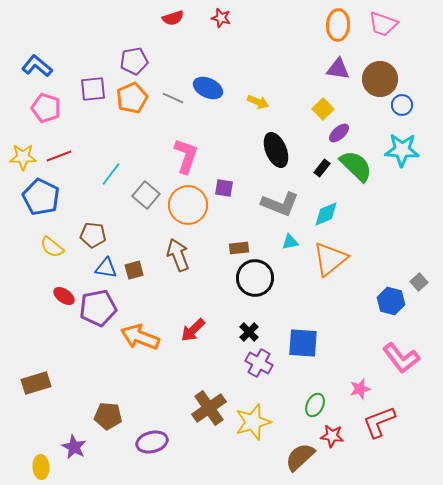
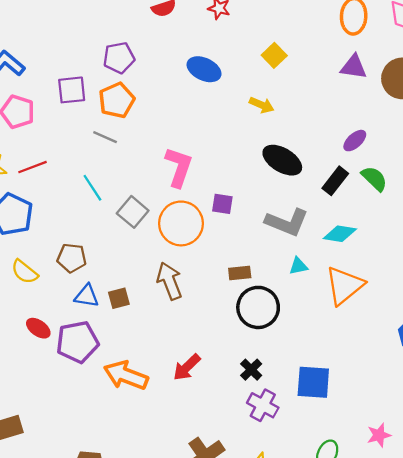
blue ellipse: (208, 88) -> (204, 69), moved
gray line: (173, 98) -> (105, 137), moved
yellow square: (323, 109) -> (274, 55), moved
black ellipse: (276, 150) -> (282, 160), turned -36
green semicircle: (356, 166) -> (374, 179), size x0.7
black rectangle: (322, 168) -> (335, 181), size x1.4
cyan line: (111, 174) -> (92, 188), turned -70
cyan diamond: (326, 214) -> (340, 234), turned 32

